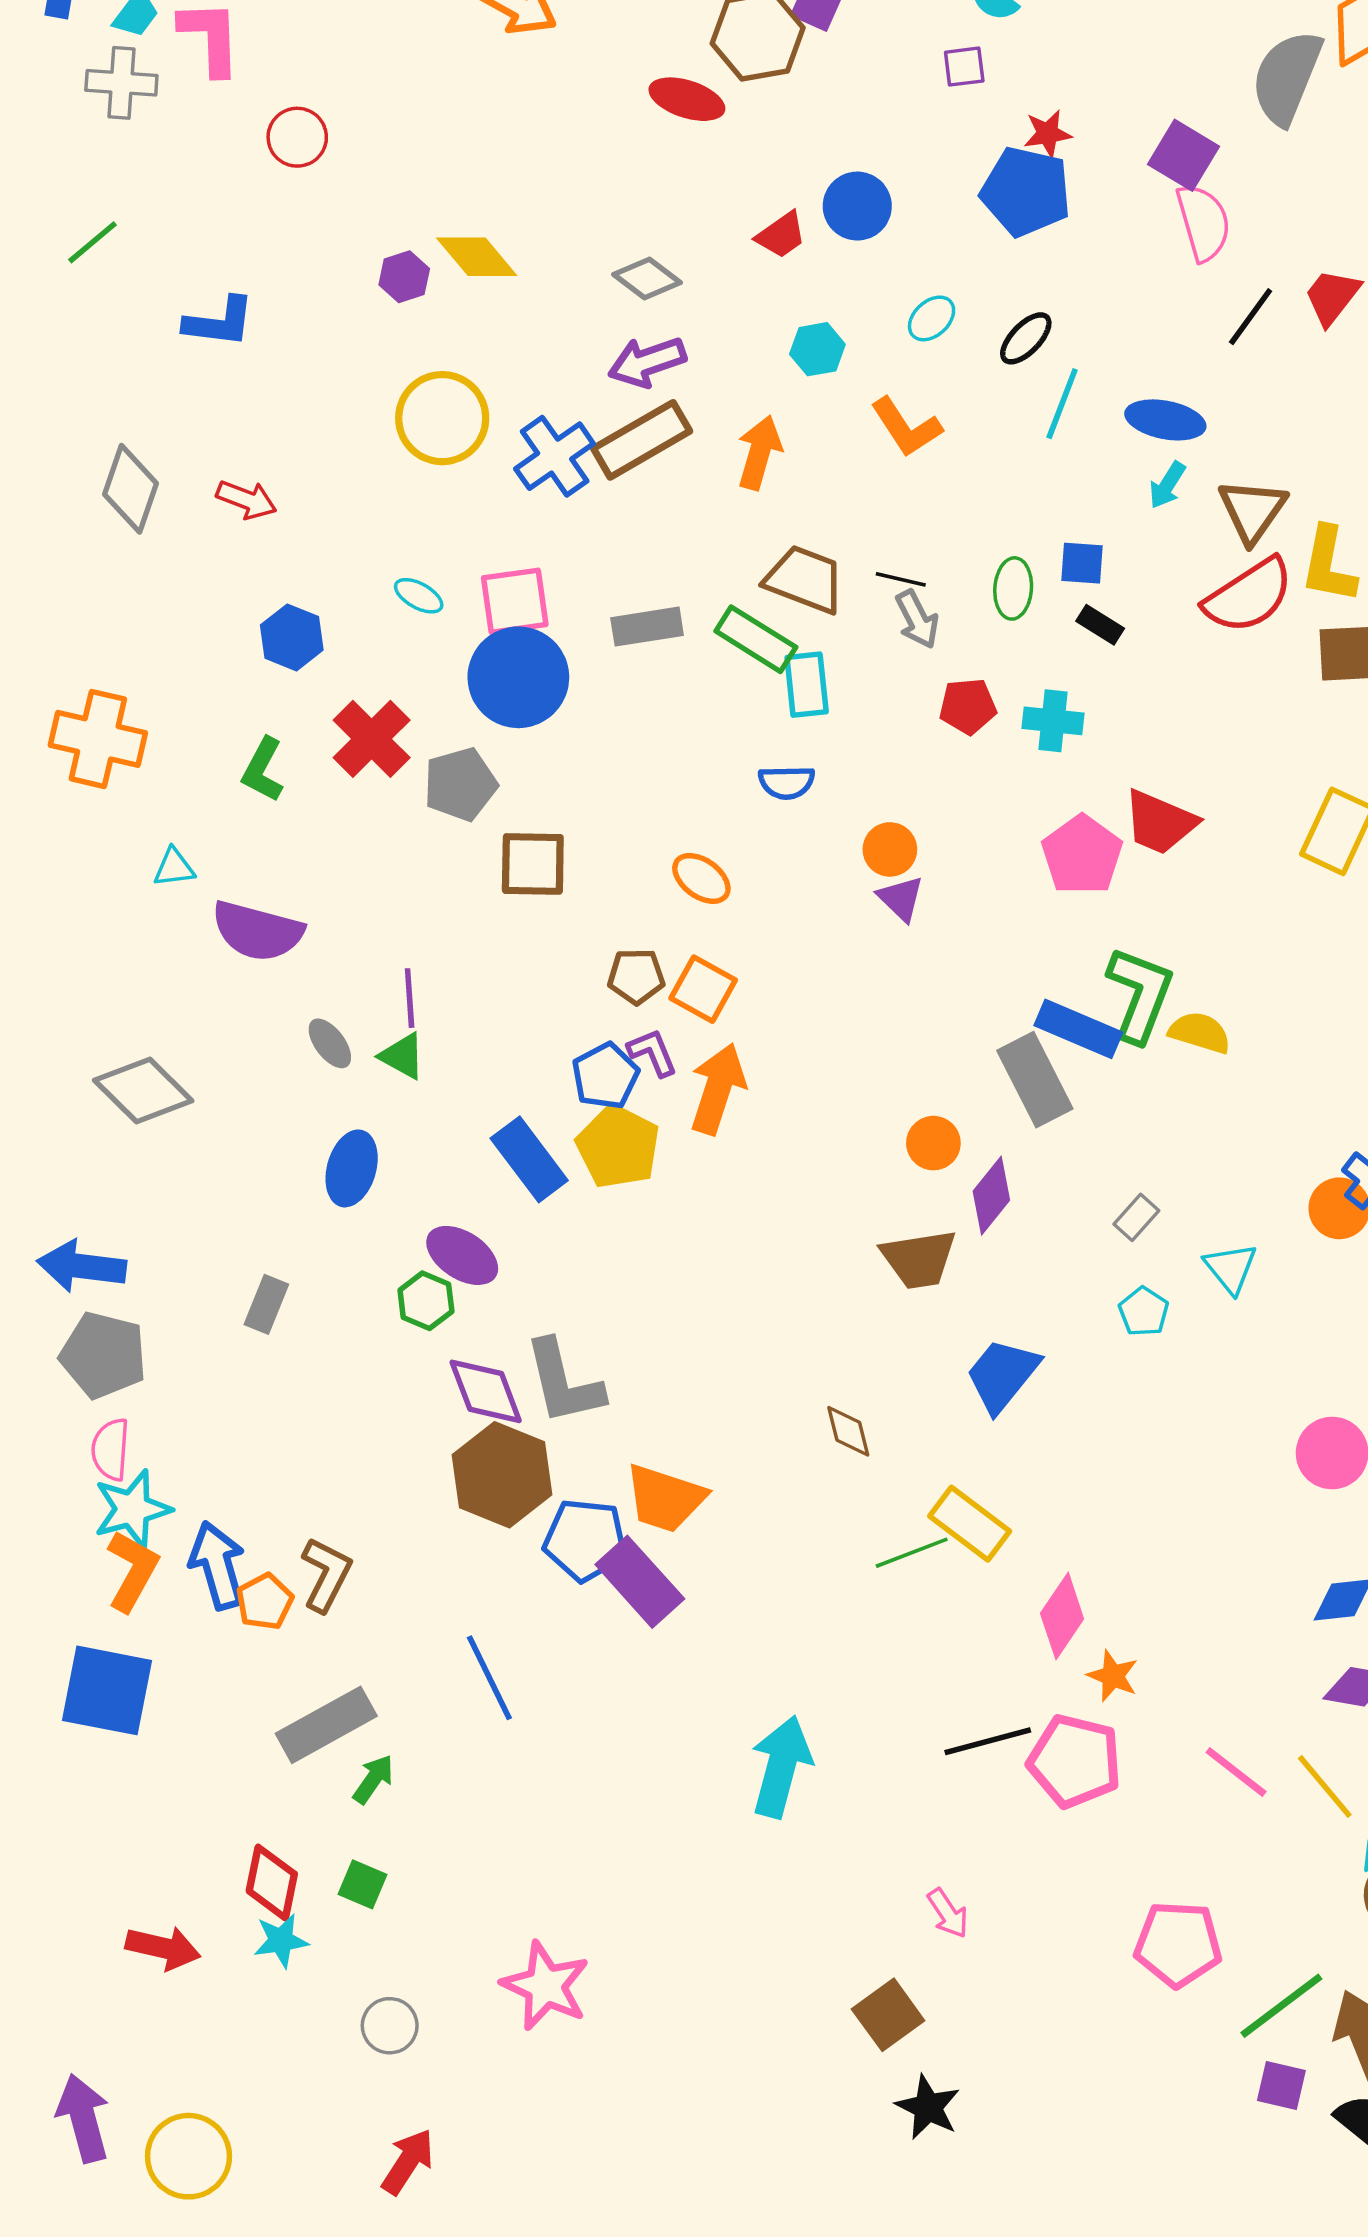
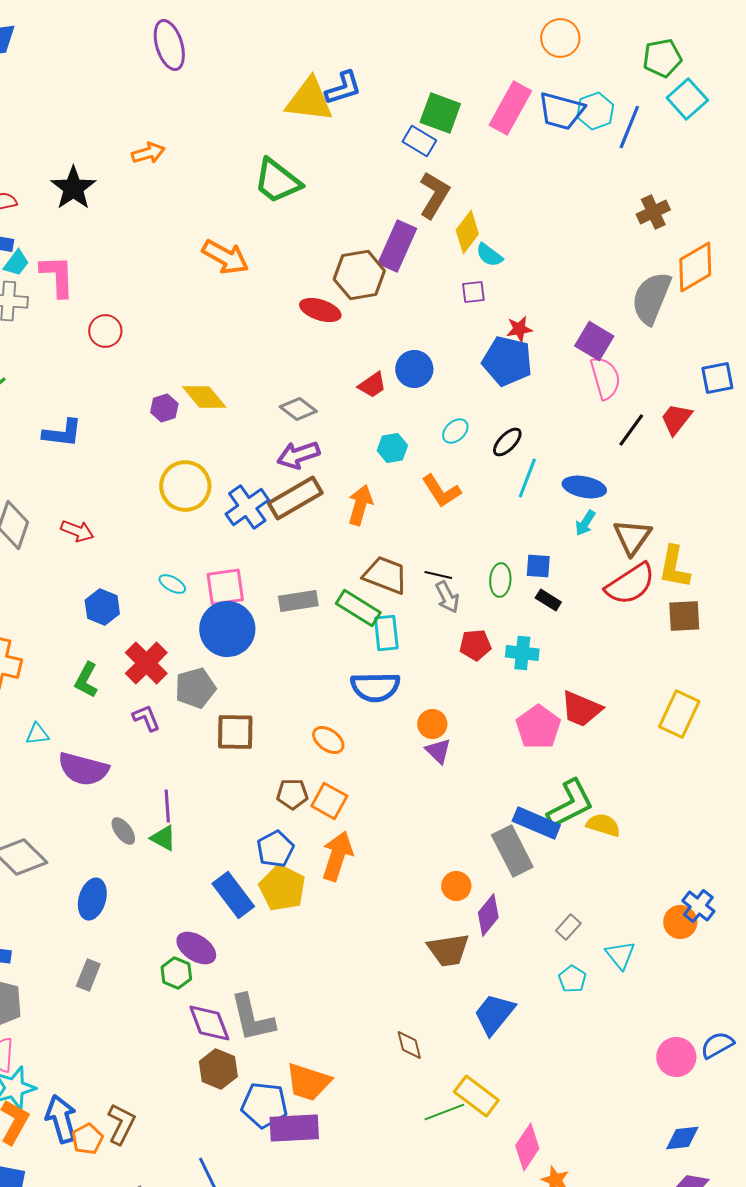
blue semicircle: (787, 782) -> (375, 687), size x1.6
green L-shape: (1140, 994) -> (570, 804), turned 42
purple L-shape: (652, 1052) -> (146, 718), moved
blue ellipse: (352, 1168) -> (92, 899), moved
brown hexagon: (502, 1475) -> (218, 1069), size x0.7
purple rectangle: (640, 1582) -> (294, 1128), turned -51

